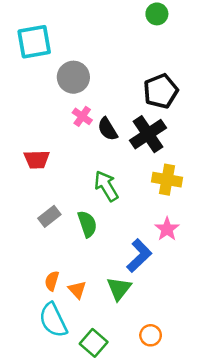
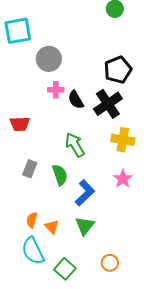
pink cross: (82, 116) -> (56, 90), turned -35
gray rectangle: (49, 216) -> (30, 169), turned -30
blue L-shape: (139, 256) -> (85, 193), moved

